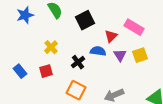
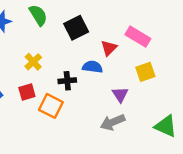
purple triangle: (120, 55) -> (120, 95), moved
black cross: (78, 62) -> (67, 81), turned 32
orange square: (76, 90) -> (51, 106), moved

